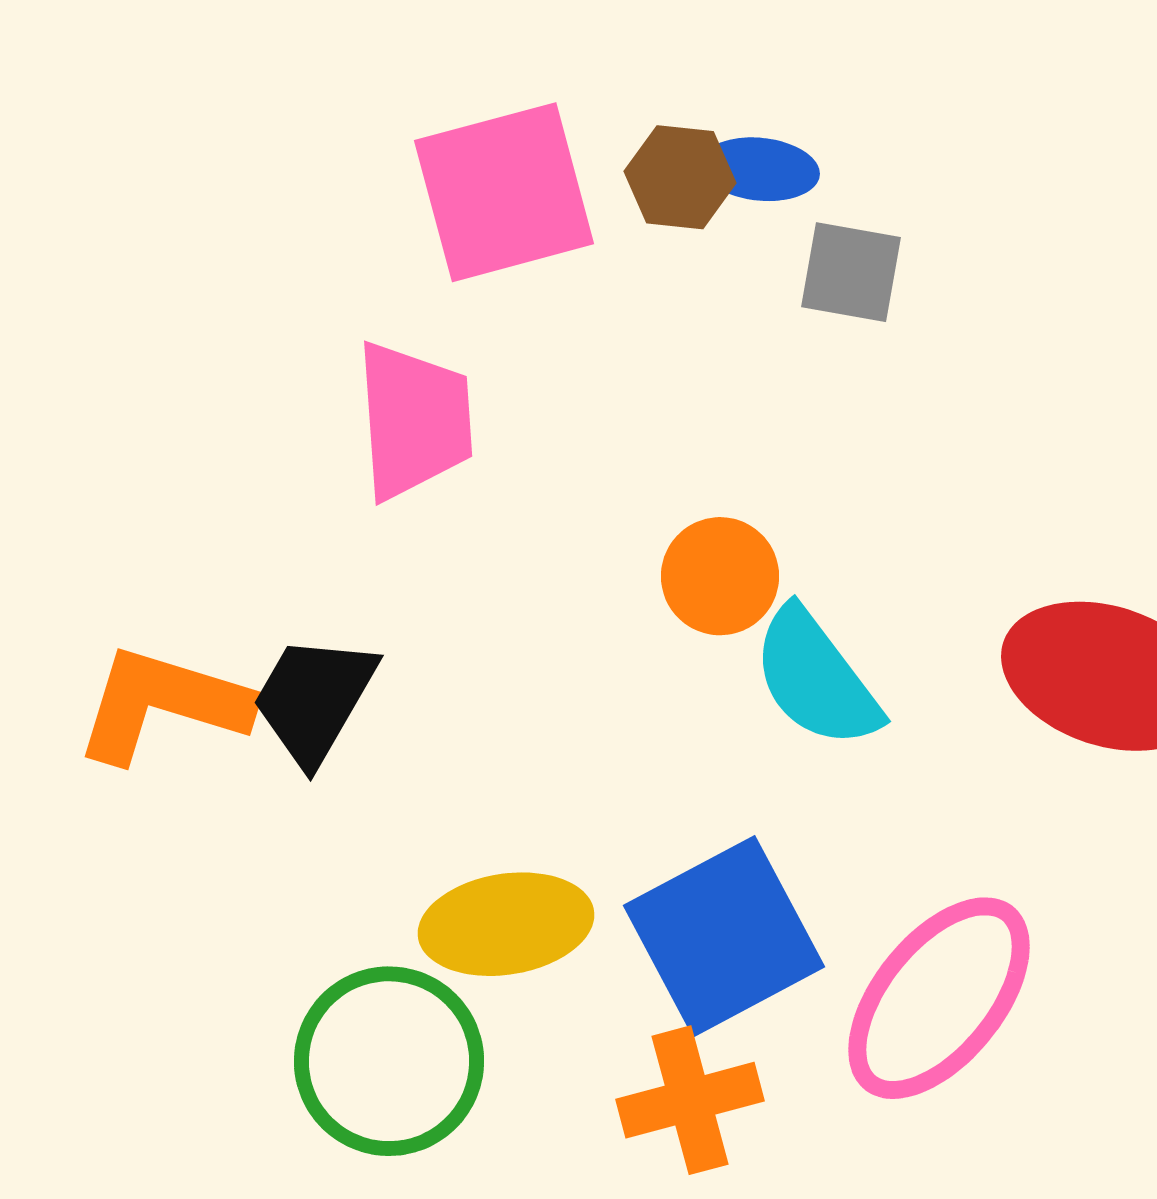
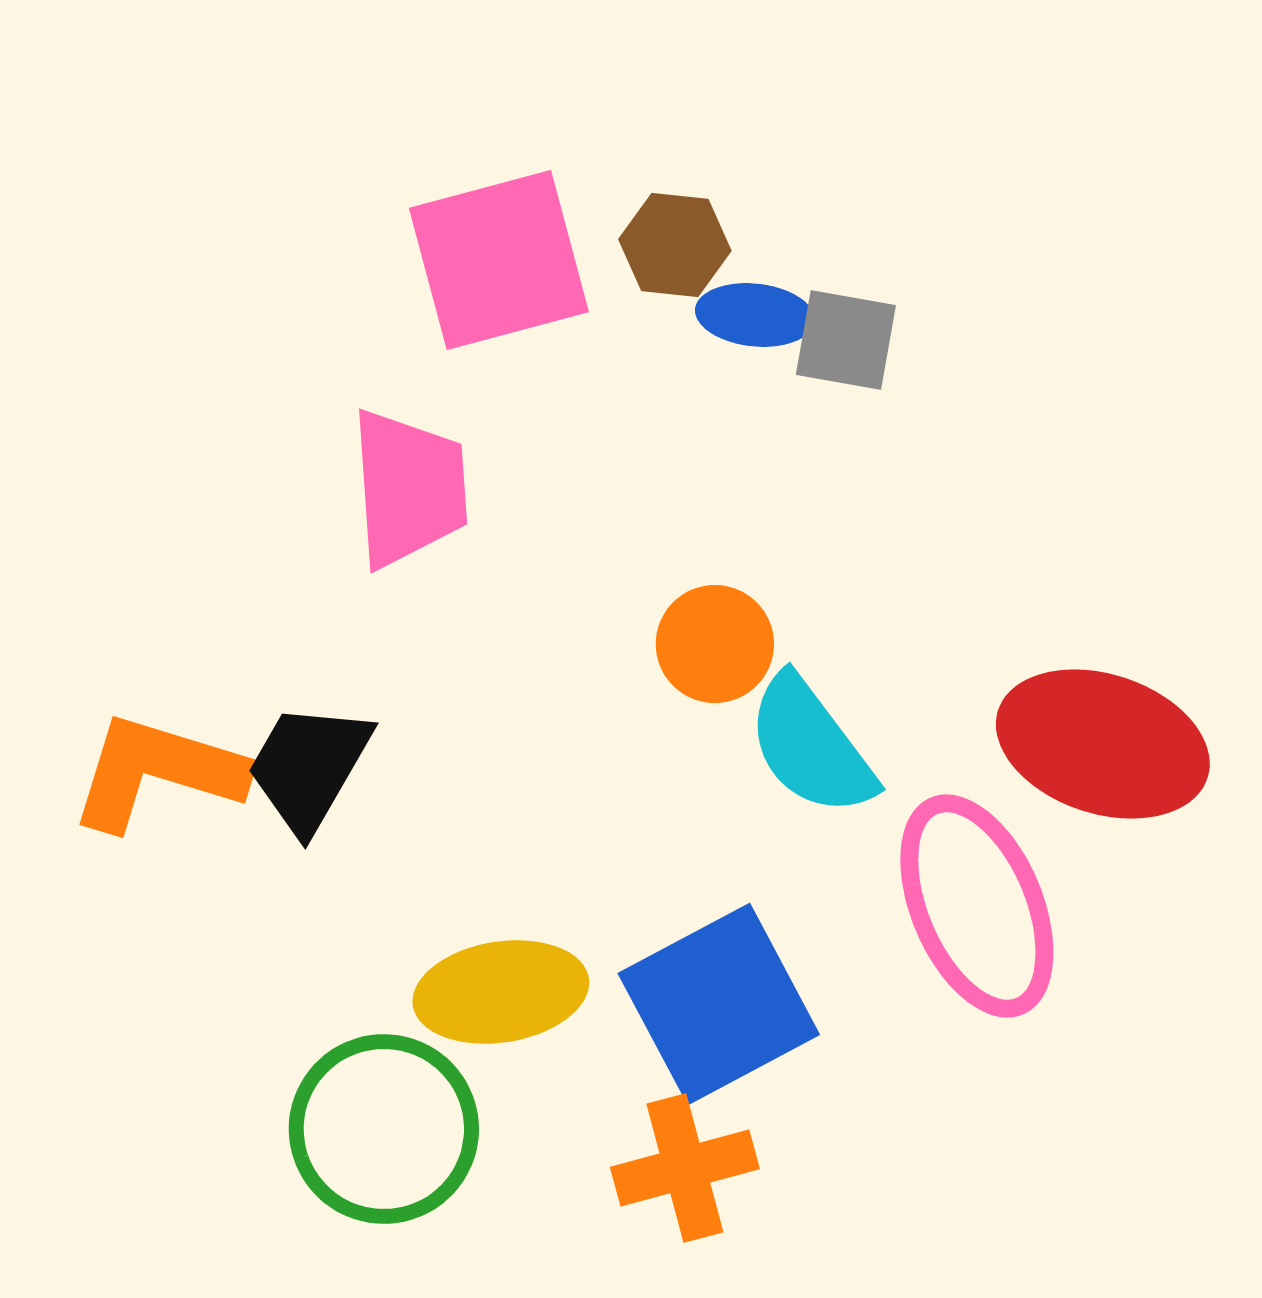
blue ellipse: (760, 169) -> (755, 315), moved
pink ellipse: (939, 998) -> (977, 906), moved, turned -62

